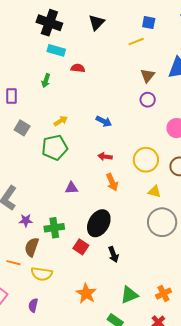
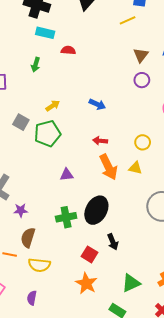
gray square: (22, 128) -> (21, 122), moved
yellow circle: (146, 160) -> (143, 142), size x0.6
orange arrow: (112, 182) -> (108, 167), size x1.4
yellow triangle: (154, 192) -> (135, 168), moved
green cross: (54, 228) -> (66, 217), moved
red square: (81, 247) -> (90, 254), moved

